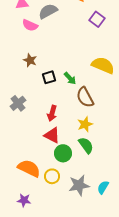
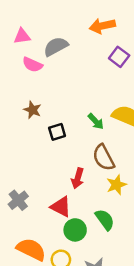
green arrow: (70, 78) -> (96, 121), moved
gray cross: (18, 103) -> (18, 200), moved
red arrow: (52, 113) -> (78, 178), moved
yellow star: (85, 124) -> (116, 185), moved

